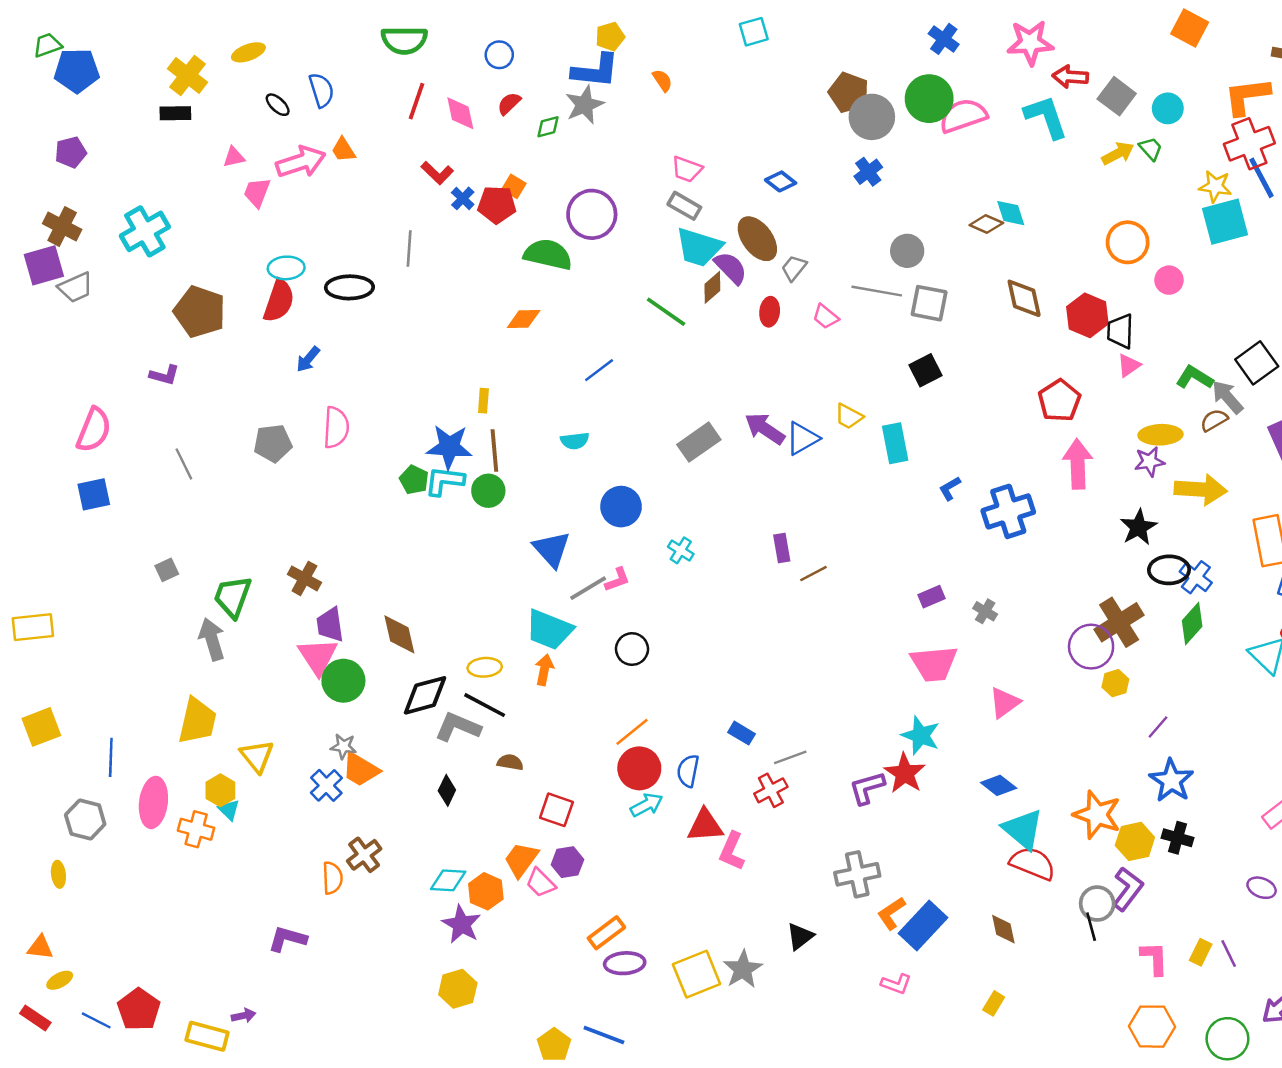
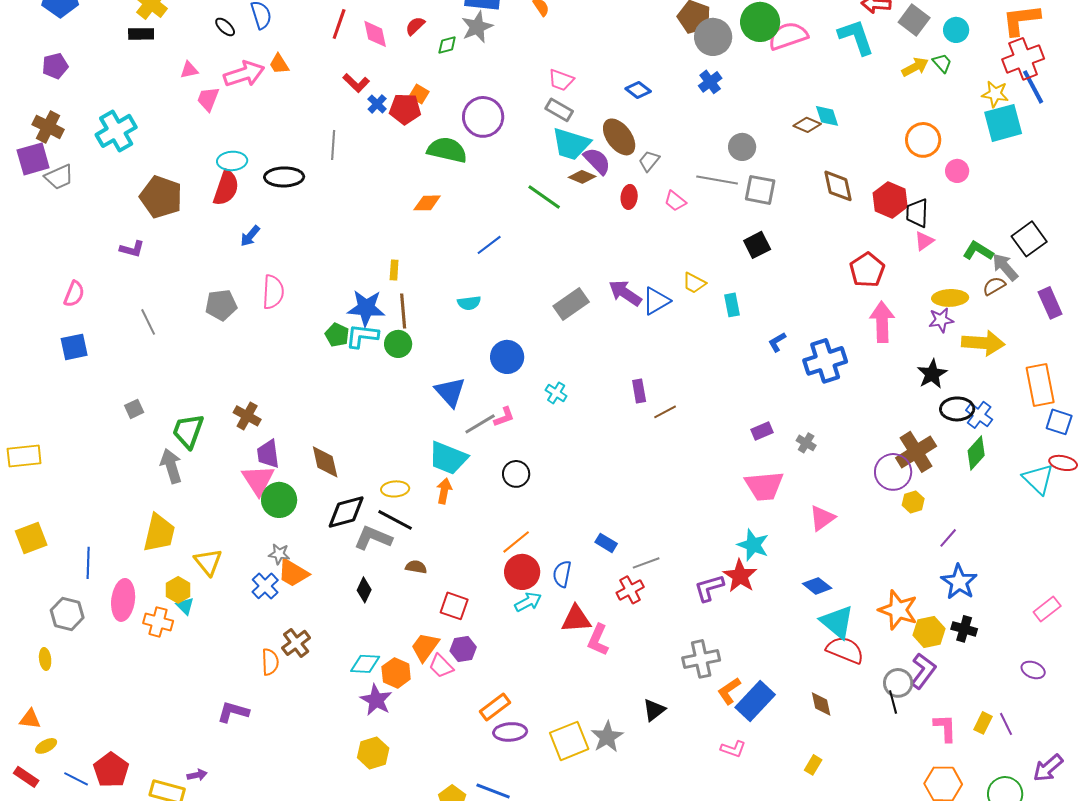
brown diamond: (712, 287) -> (582, 177), turned 64
pink semicircle: (94, 430) -> (74, 294), size x0.7
cyan rectangle: (895, 443) -> (732, 305), size x0.7

